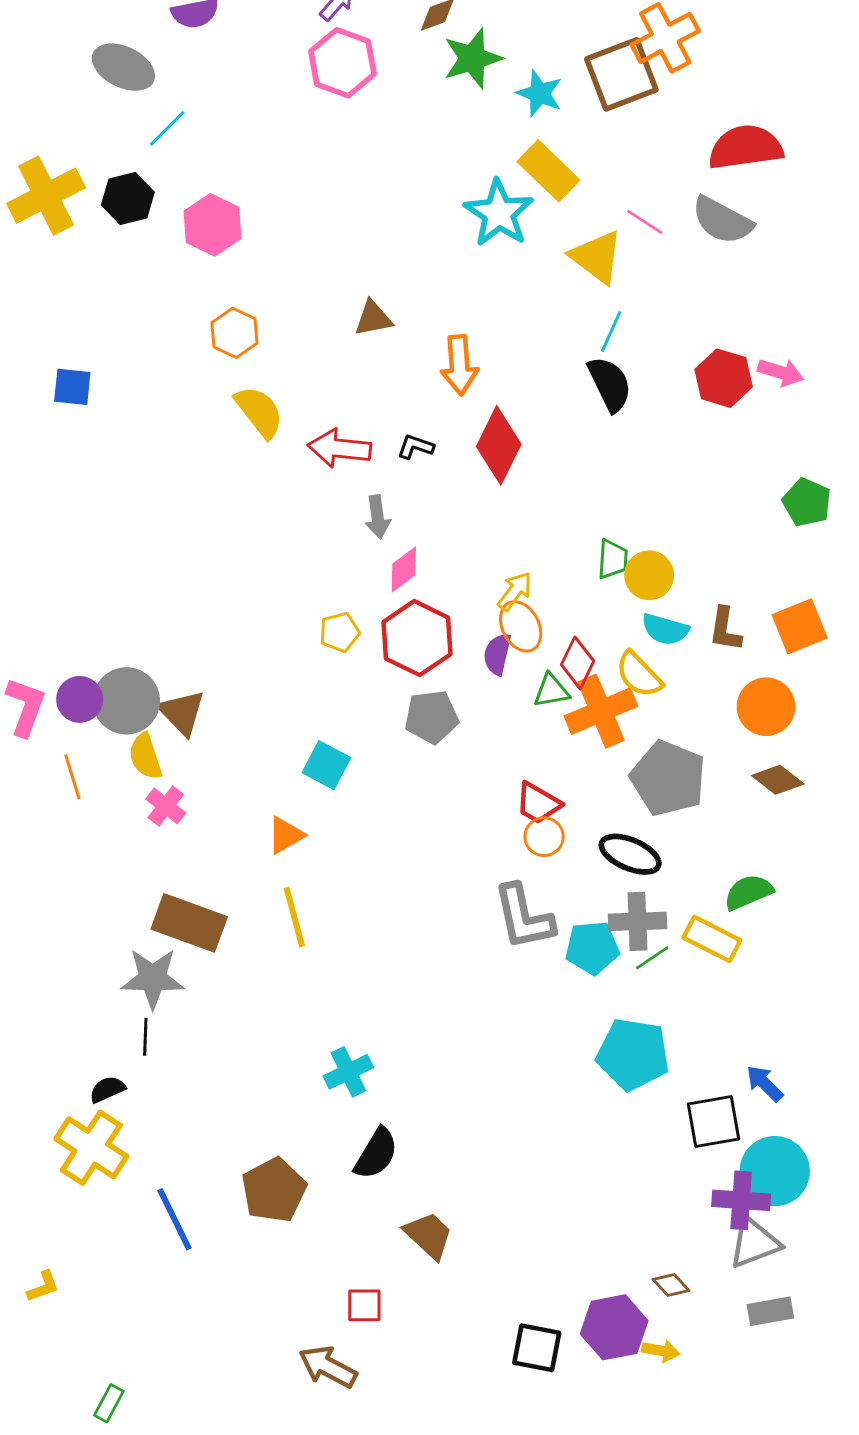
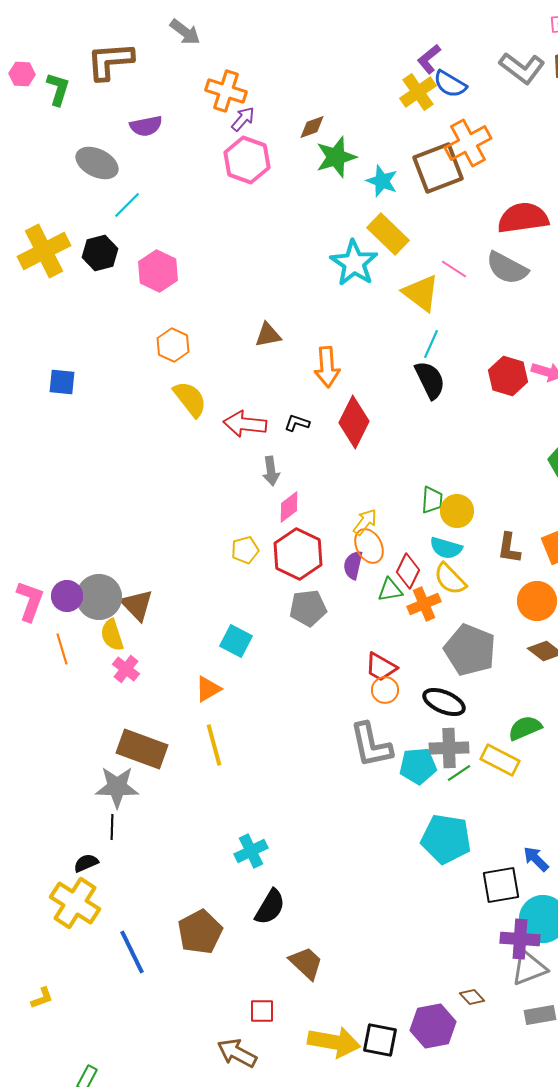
cyan semicircle: (665, 629) -> (446, 548), moved
orange cross: (601, 711) -> (424, 604), size x0.7
yellow arrow: (661, 1351) -> (334, 1042), moved, size x2.0

